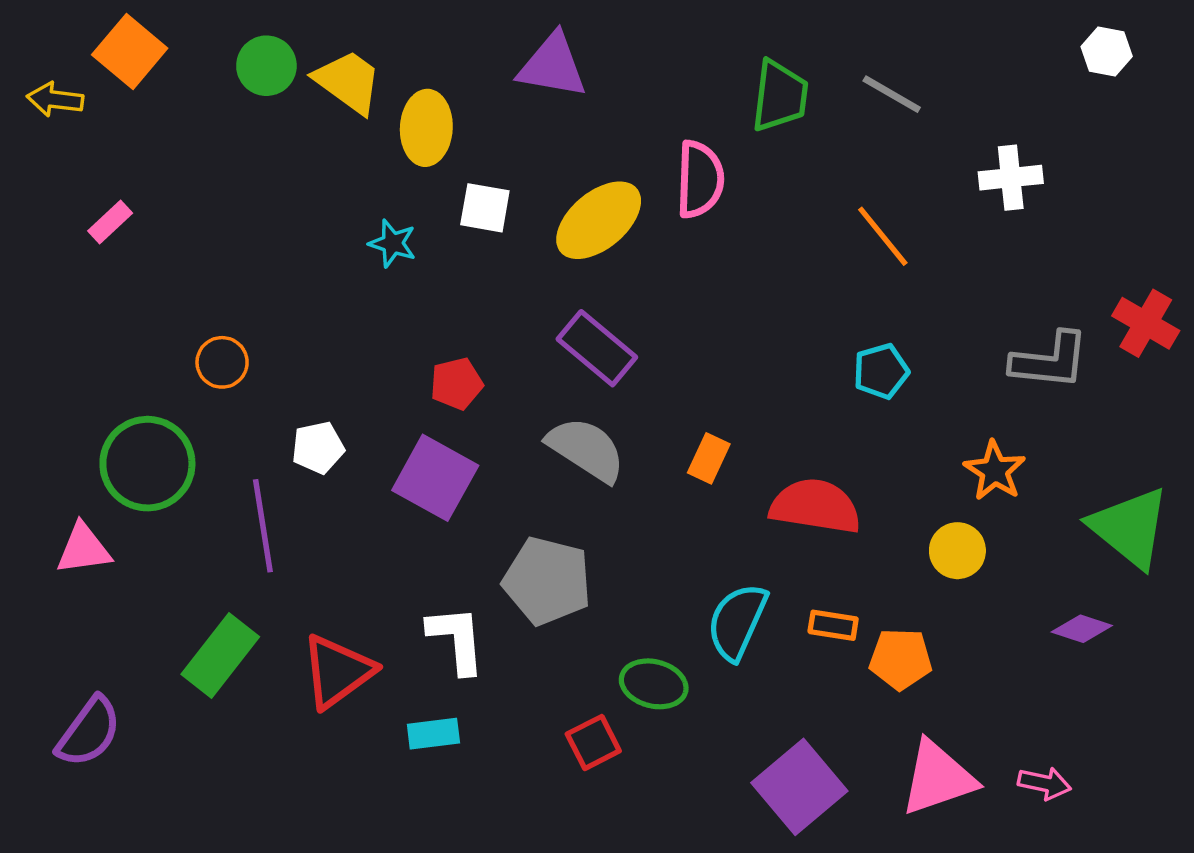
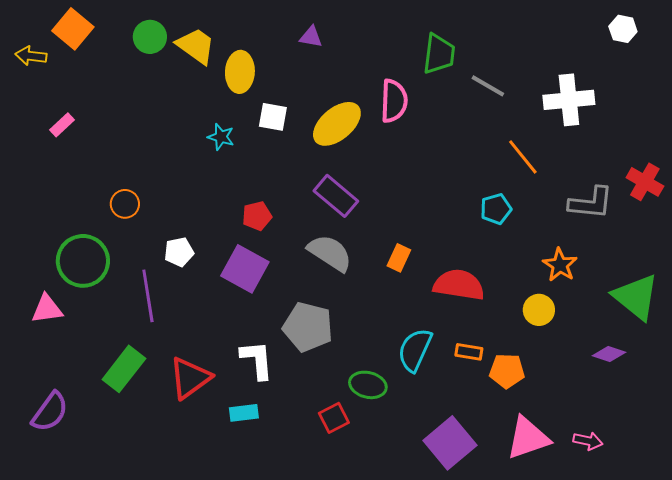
purple triangle: (552, 66) -> (311, 37), size x0.6
gray line: (892, 94) -> (488, 86), moved
white cross: (1011, 178) -> (569, 100), size x1.4
orange line: (883, 236) -> (523, 157), moved

